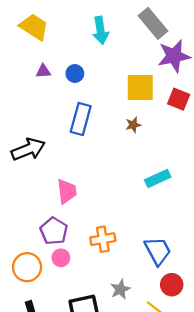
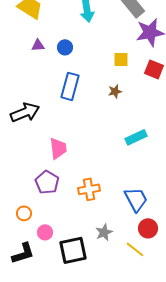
yellow square: (140, 87) -> (121, 59), size x0.6
pink circle: (61, 258) -> (45, 232), moved
orange circle: (27, 267) -> (24, 213), size x0.6

